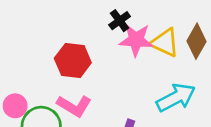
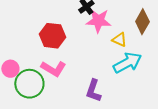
yellow triangle: (165, 43) -> (119, 40), moved, size x0.7

